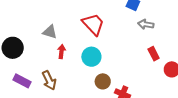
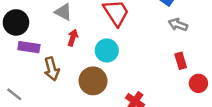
purple rectangle: (22, 81) -> (29, 47), moved, turned -30
brown circle: (103, 81) -> (93, 81), moved, size x1.5

